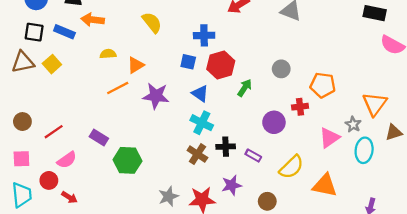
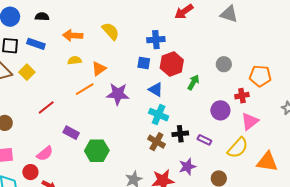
orange arrow: (93, 20) -> (73, 35), moved
red line: (54, 132) -> (46, 107), moved
pink triangle: (329, 138) -> (250, 121), moved

